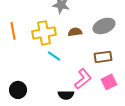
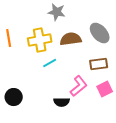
gray ellipse: (104, 26) -> (100, 33), turned 70
brown semicircle: (75, 32) -> (71, 39), size x1.5
cyan line: (54, 56) -> (50, 63), turned -64

